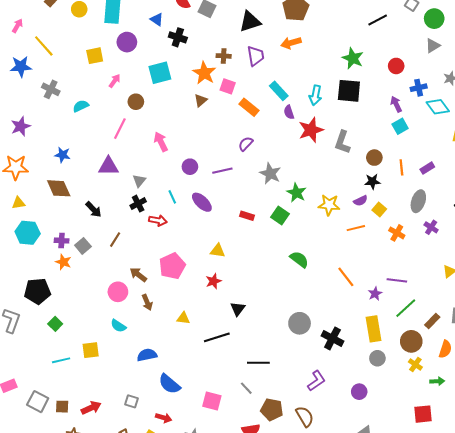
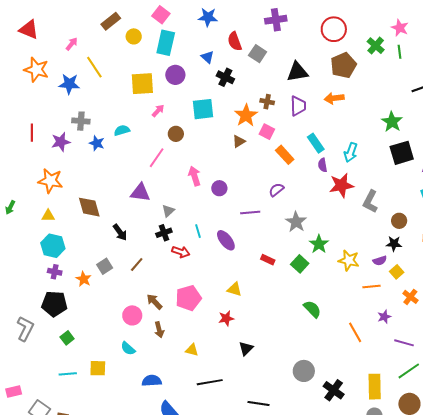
yellow square: (95, 56) -> (142, 84), size x1.4
gray cross: (51, 89) -> (81, 121), moved, turned -30
black square: (349, 91) -> (402, 153), moved, turned -30
blue star: (63, 155) -> (97, 143), moved
purple circle: (190, 167) -> (219, 188), moved
purple cross: (62, 241) -> (55, 272), moved
purple star: (375, 294) -> (384, 317), moved
black line: (217, 337) -> (210, 382), moved

